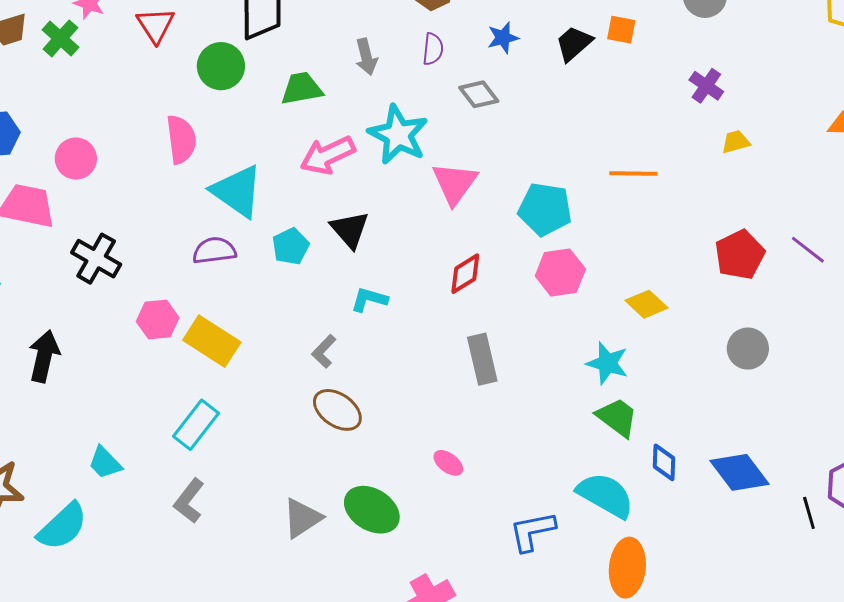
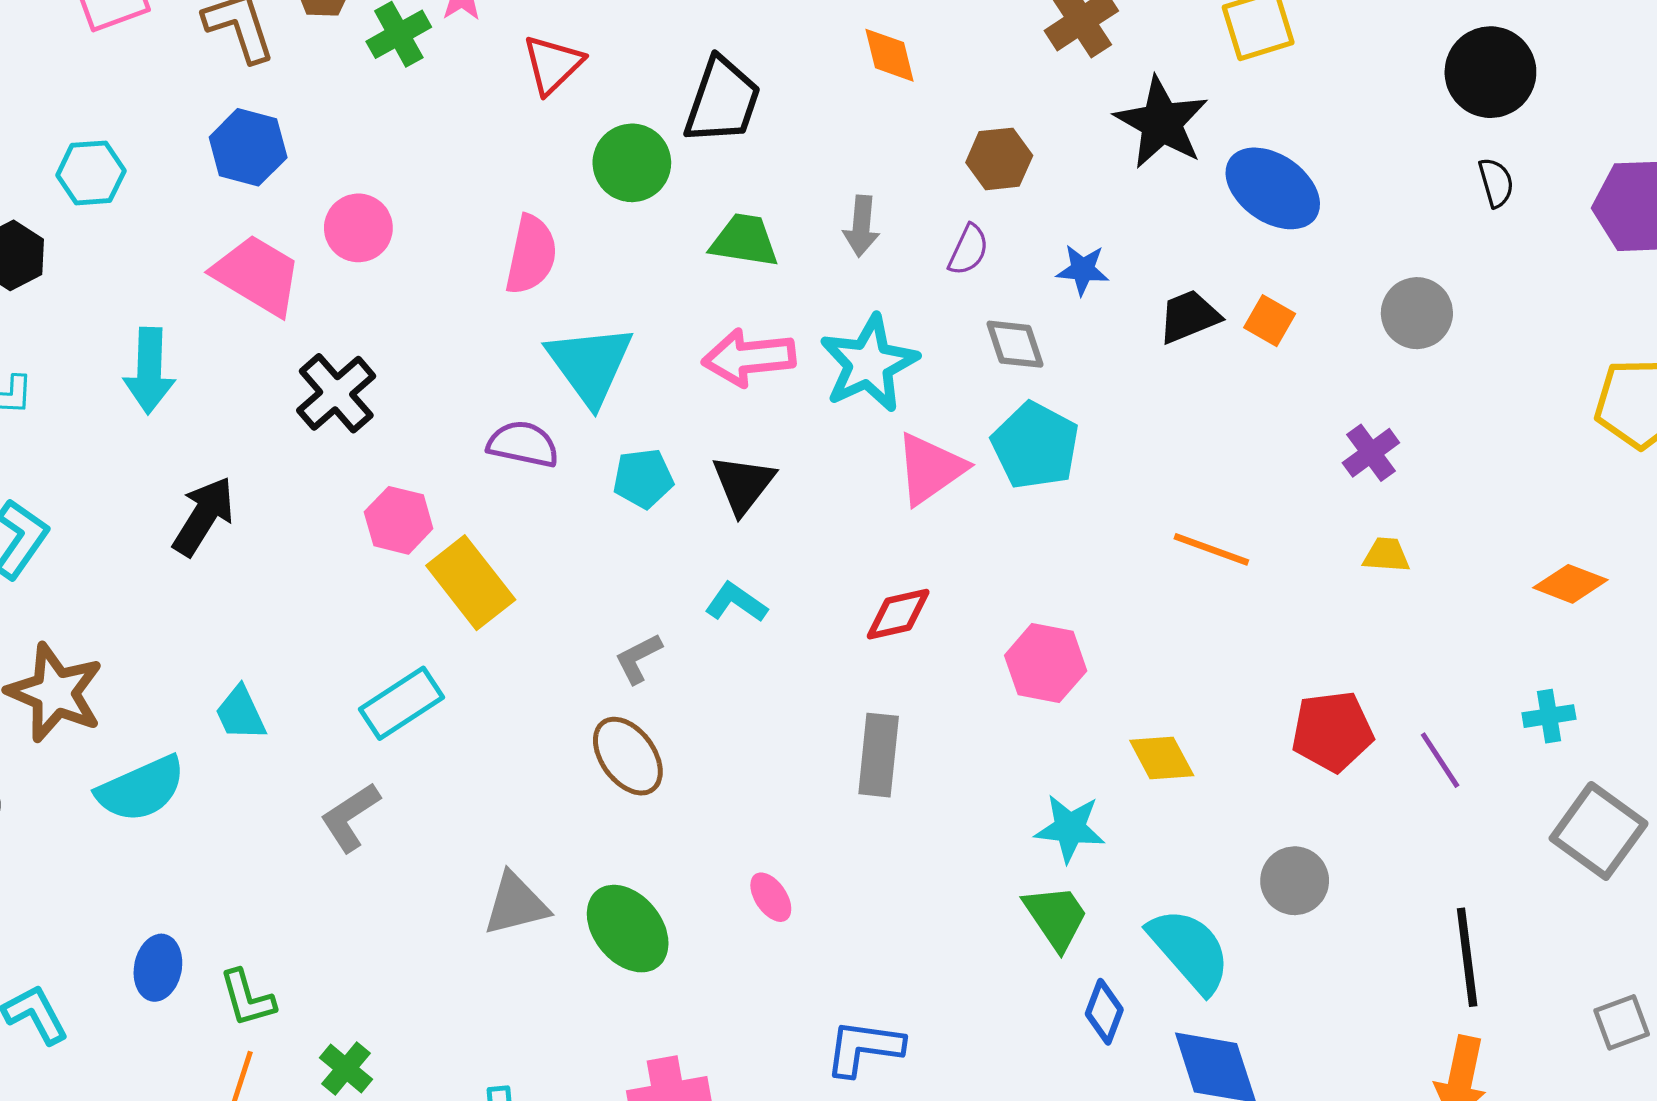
cyan pentagon: (545, 209) -> (1035, 446), moved
cyan star: (607, 363) -> (1070, 828), turned -30
cyan semicircle: (605, 495) -> (1190, 950), moved

